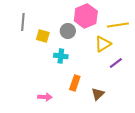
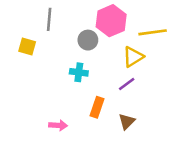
gray line: (23, 22) -> (49, 19), moved
yellow square: (43, 36) -> (27, 46), moved
purple line: (116, 63) -> (127, 84), moved

